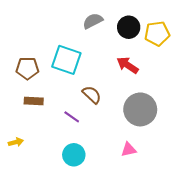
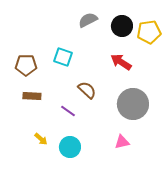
cyan square: (66, 60) -> (63, 57), size x0.7
yellow arrow: (16, 142) -> (41, 139), moved, turned 56

